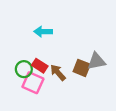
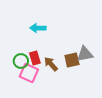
red rectangle: (40, 66) -> (35, 58), turned 40
brown square: (82, 68) -> (72, 60), turned -35

